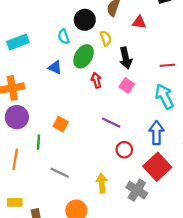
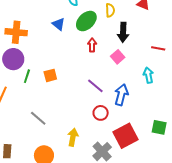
cyan arrow: (164, 96) -> (148, 75), size x0.7
orange square: (61, 124) -> (50, 75), turned 32
blue arrow: (157, 133) -> (121, 95), moved
green line: (39, 142) -> (27, 76), moved

